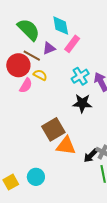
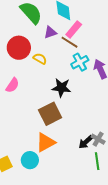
brown line: (32, 56) -> (70, 42), moved
pink semicircle: (26, 85) -> (12, 85), moved
black star: (82, 103) -> (61, 88), moved
orange triangle: (66, 146) -> (46, 142), moved, turned -40

